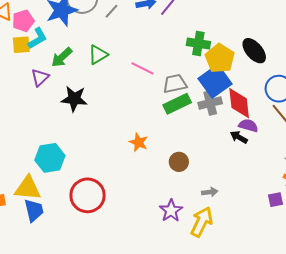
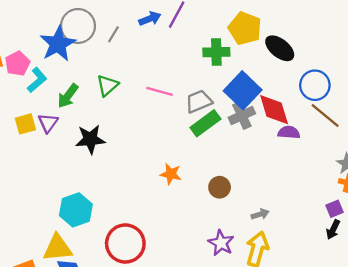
yellow square: (21, 45) -> (25, 124), moved
yellow pentagon: (220, 58) -> (245, 28), moved
black arrow: (239, 137) -> (333, 230), moved, turned -84

